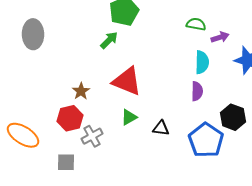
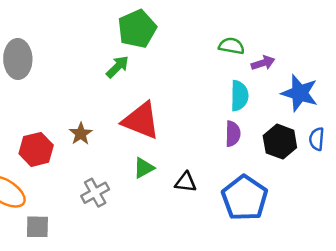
black hexagon: (233, 117) -> (280, 142), moved
red hexagon: (70, 118) -> (36, 149), moved
gray square: (66, 162) -> (37, 227), moved

